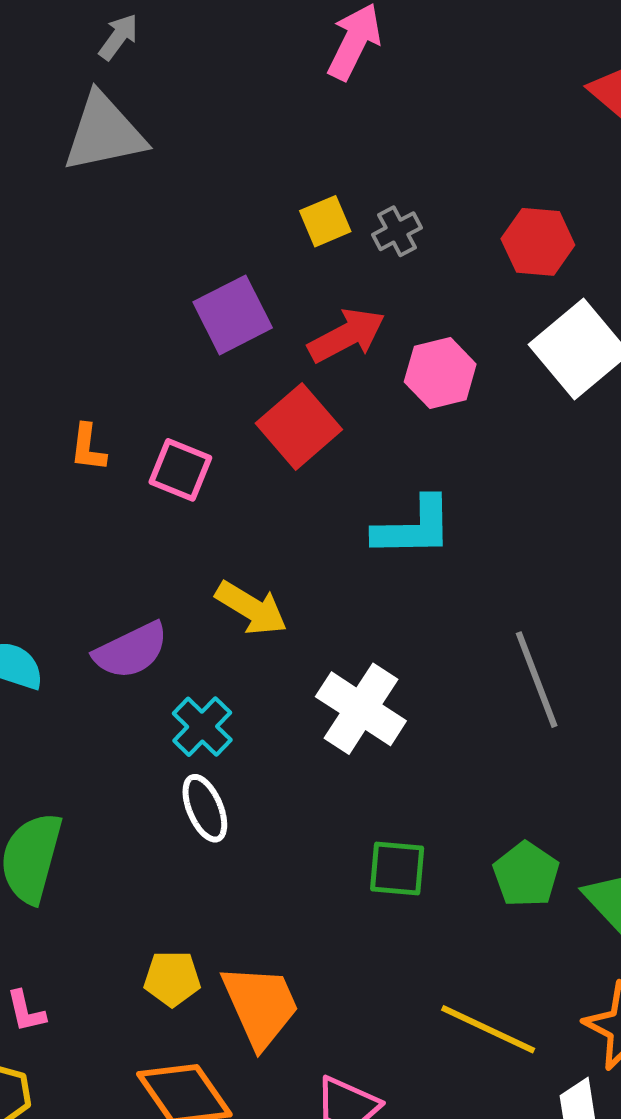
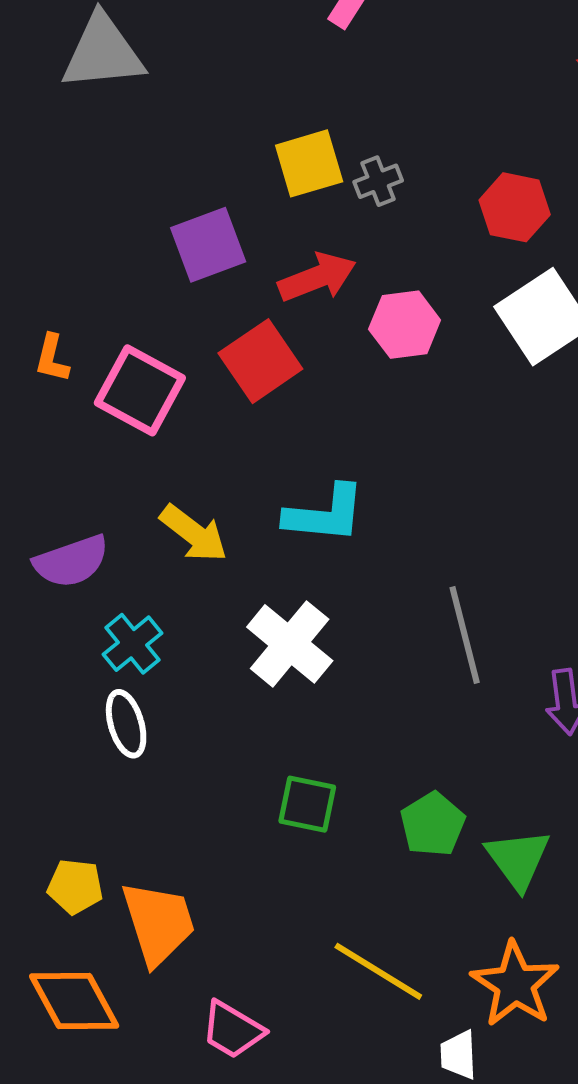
yellow square: (325, 221) -> (309, 163), size x1.4
pink square: (180, 470) -> (140, 390), size x1.4
cyan L-shape: (414, 527) -> (325, 514), moved

